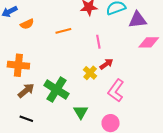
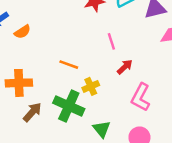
orange line: (63, 31) -> (69, 65), moved, turned 42
yellow cross: (90, 73) -> (91, 86), moved, turned 32

